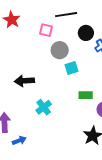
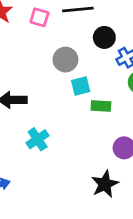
pink square: (46, 30) -> (39, 17), moved
green rectangle: (86, 95) -> (101, 106), moved

